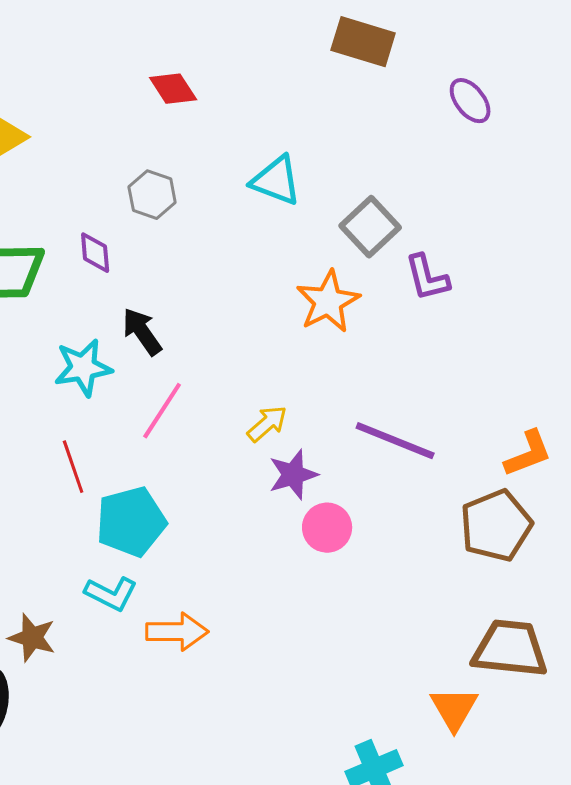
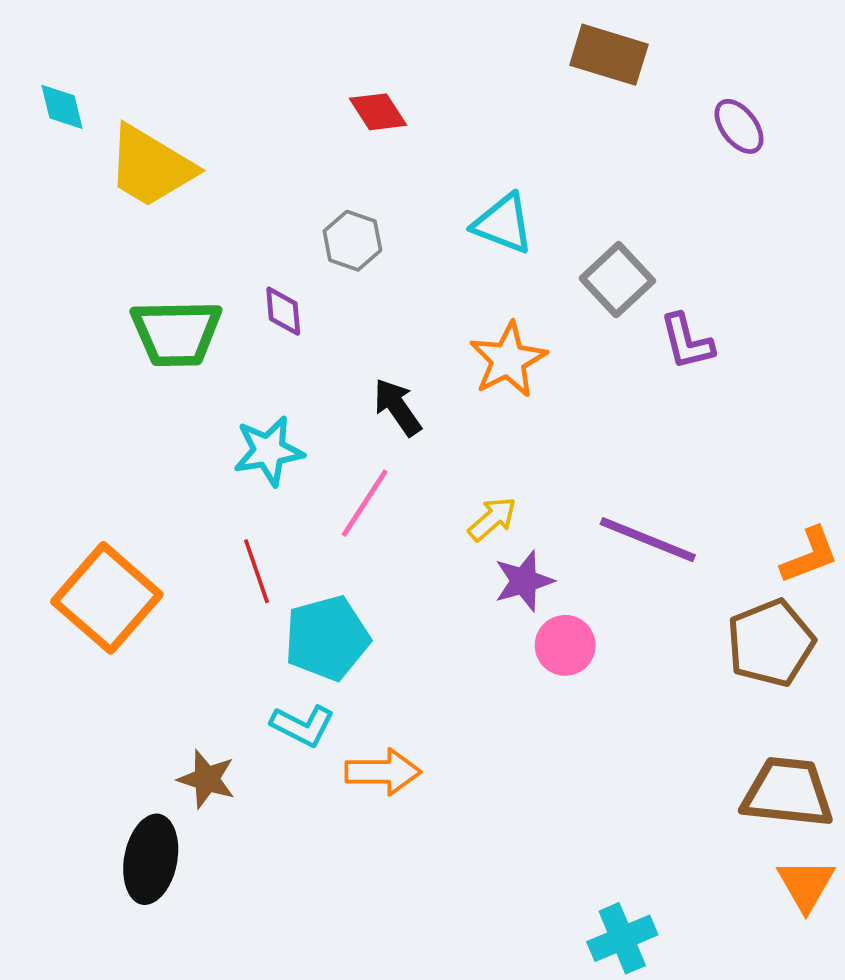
orange star: (328, 302) -> (508, 360), moved
black arrow: (142, 332) -> (397, 407), moved
orange triangle: (454, 709) -> (806, 885), moved

